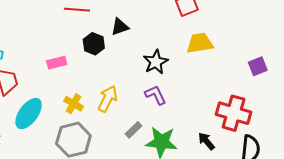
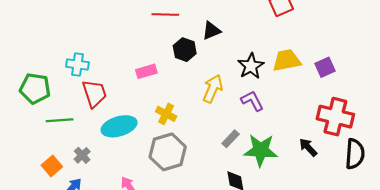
yellow trapezoid: (200, 43) -> (287, 60), moved
purple square: (258, 66) -> (325, 67), moved
yellow arrow: (108, 99) -> (213, 89), moved
cyan ellipse: (29, 114) -> (119, 126), turned 40

